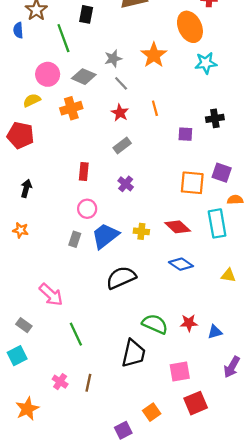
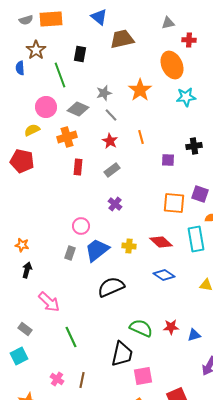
red rectangle: (84, 171) -> (78, 167), moved
black arrow: (26, 188) -> (27, 270), moved
pink square: (180, 371) -> (143, 376), moved

